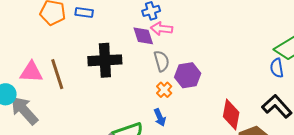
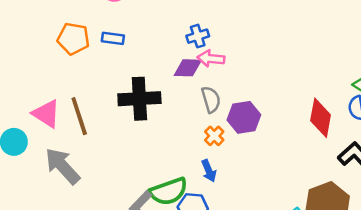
purple diamond: (143, 36) -> (188, 68), turned -70
pink triangle: (31, 72) -> (46, 114), turned 30
gray arrow: (24, 110) -> (63, 166), moved
red diamond: (231, 114) -> (321, 118), moved

